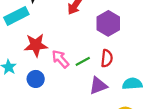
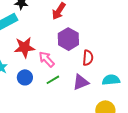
purple hexagon: (108, 23) -> (68, 39), moved
green line: (83, 61) -> (53, 80), moved

